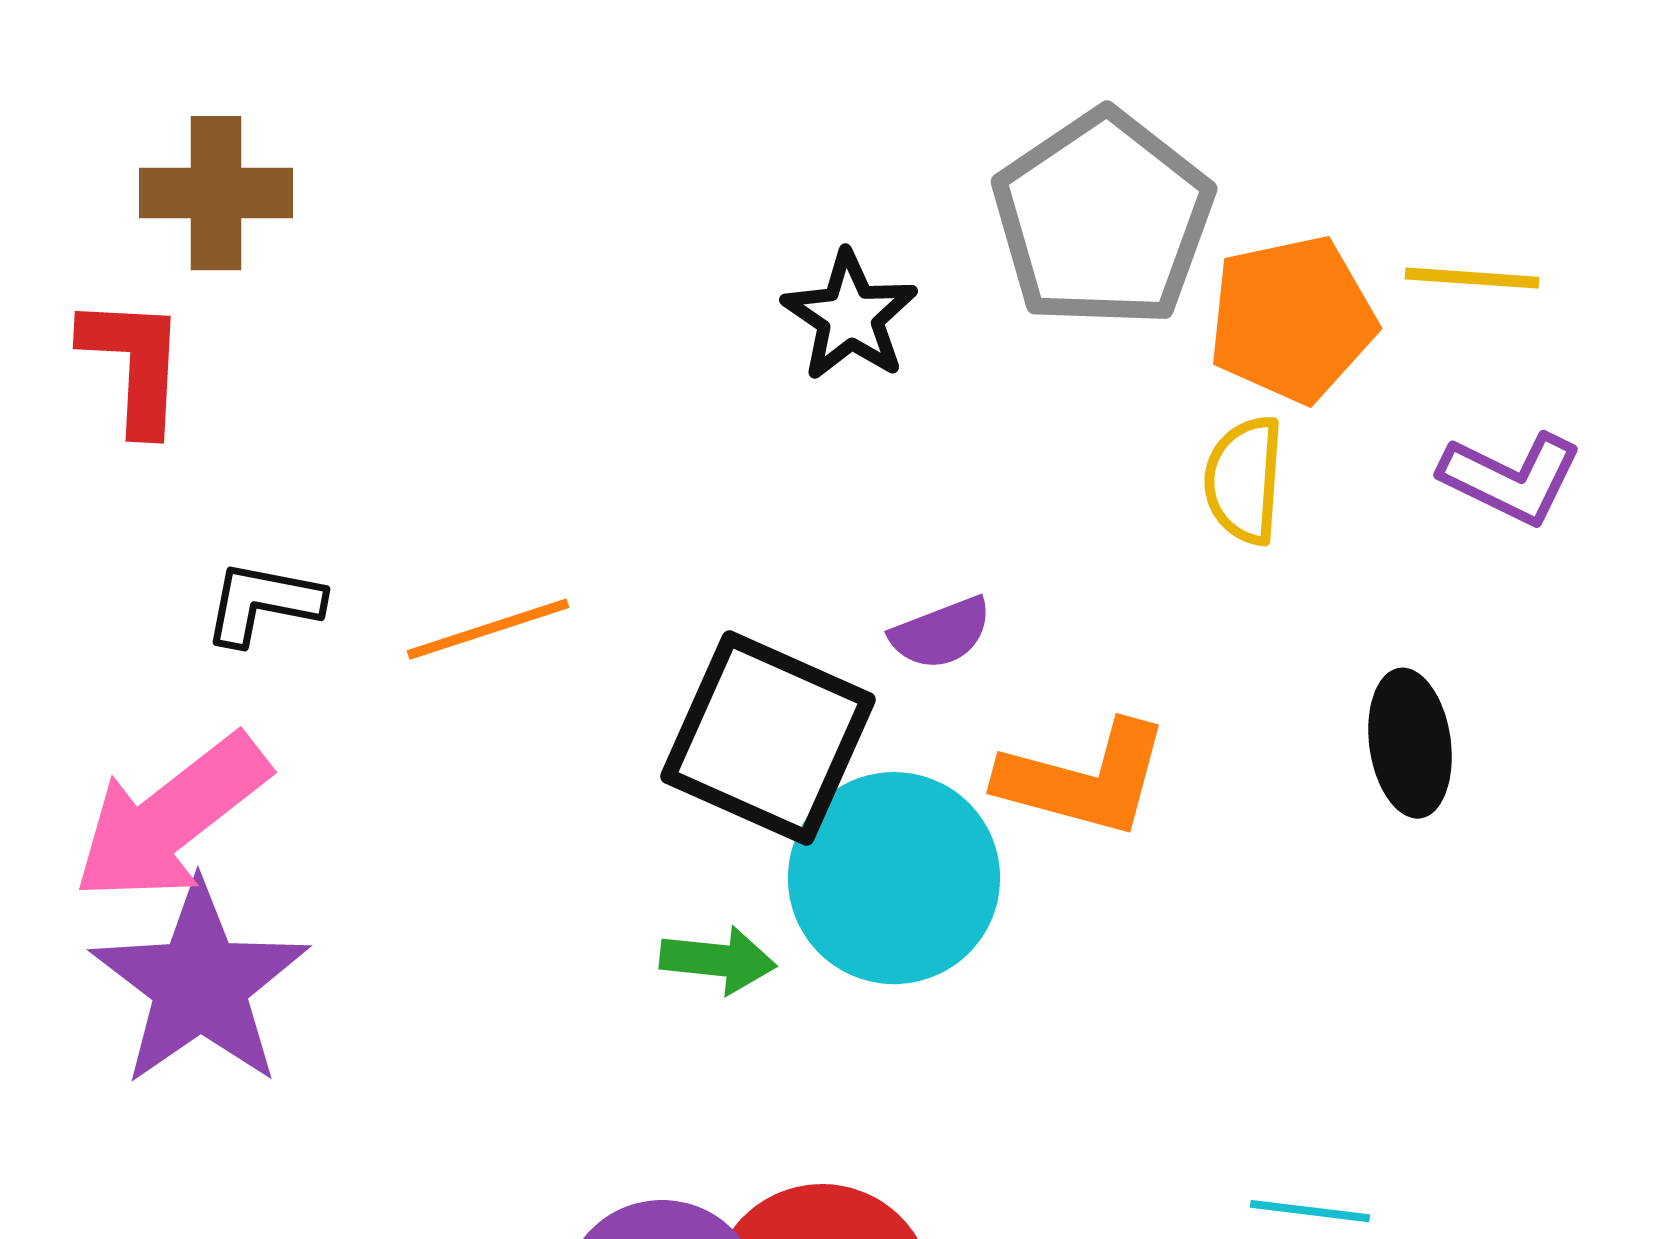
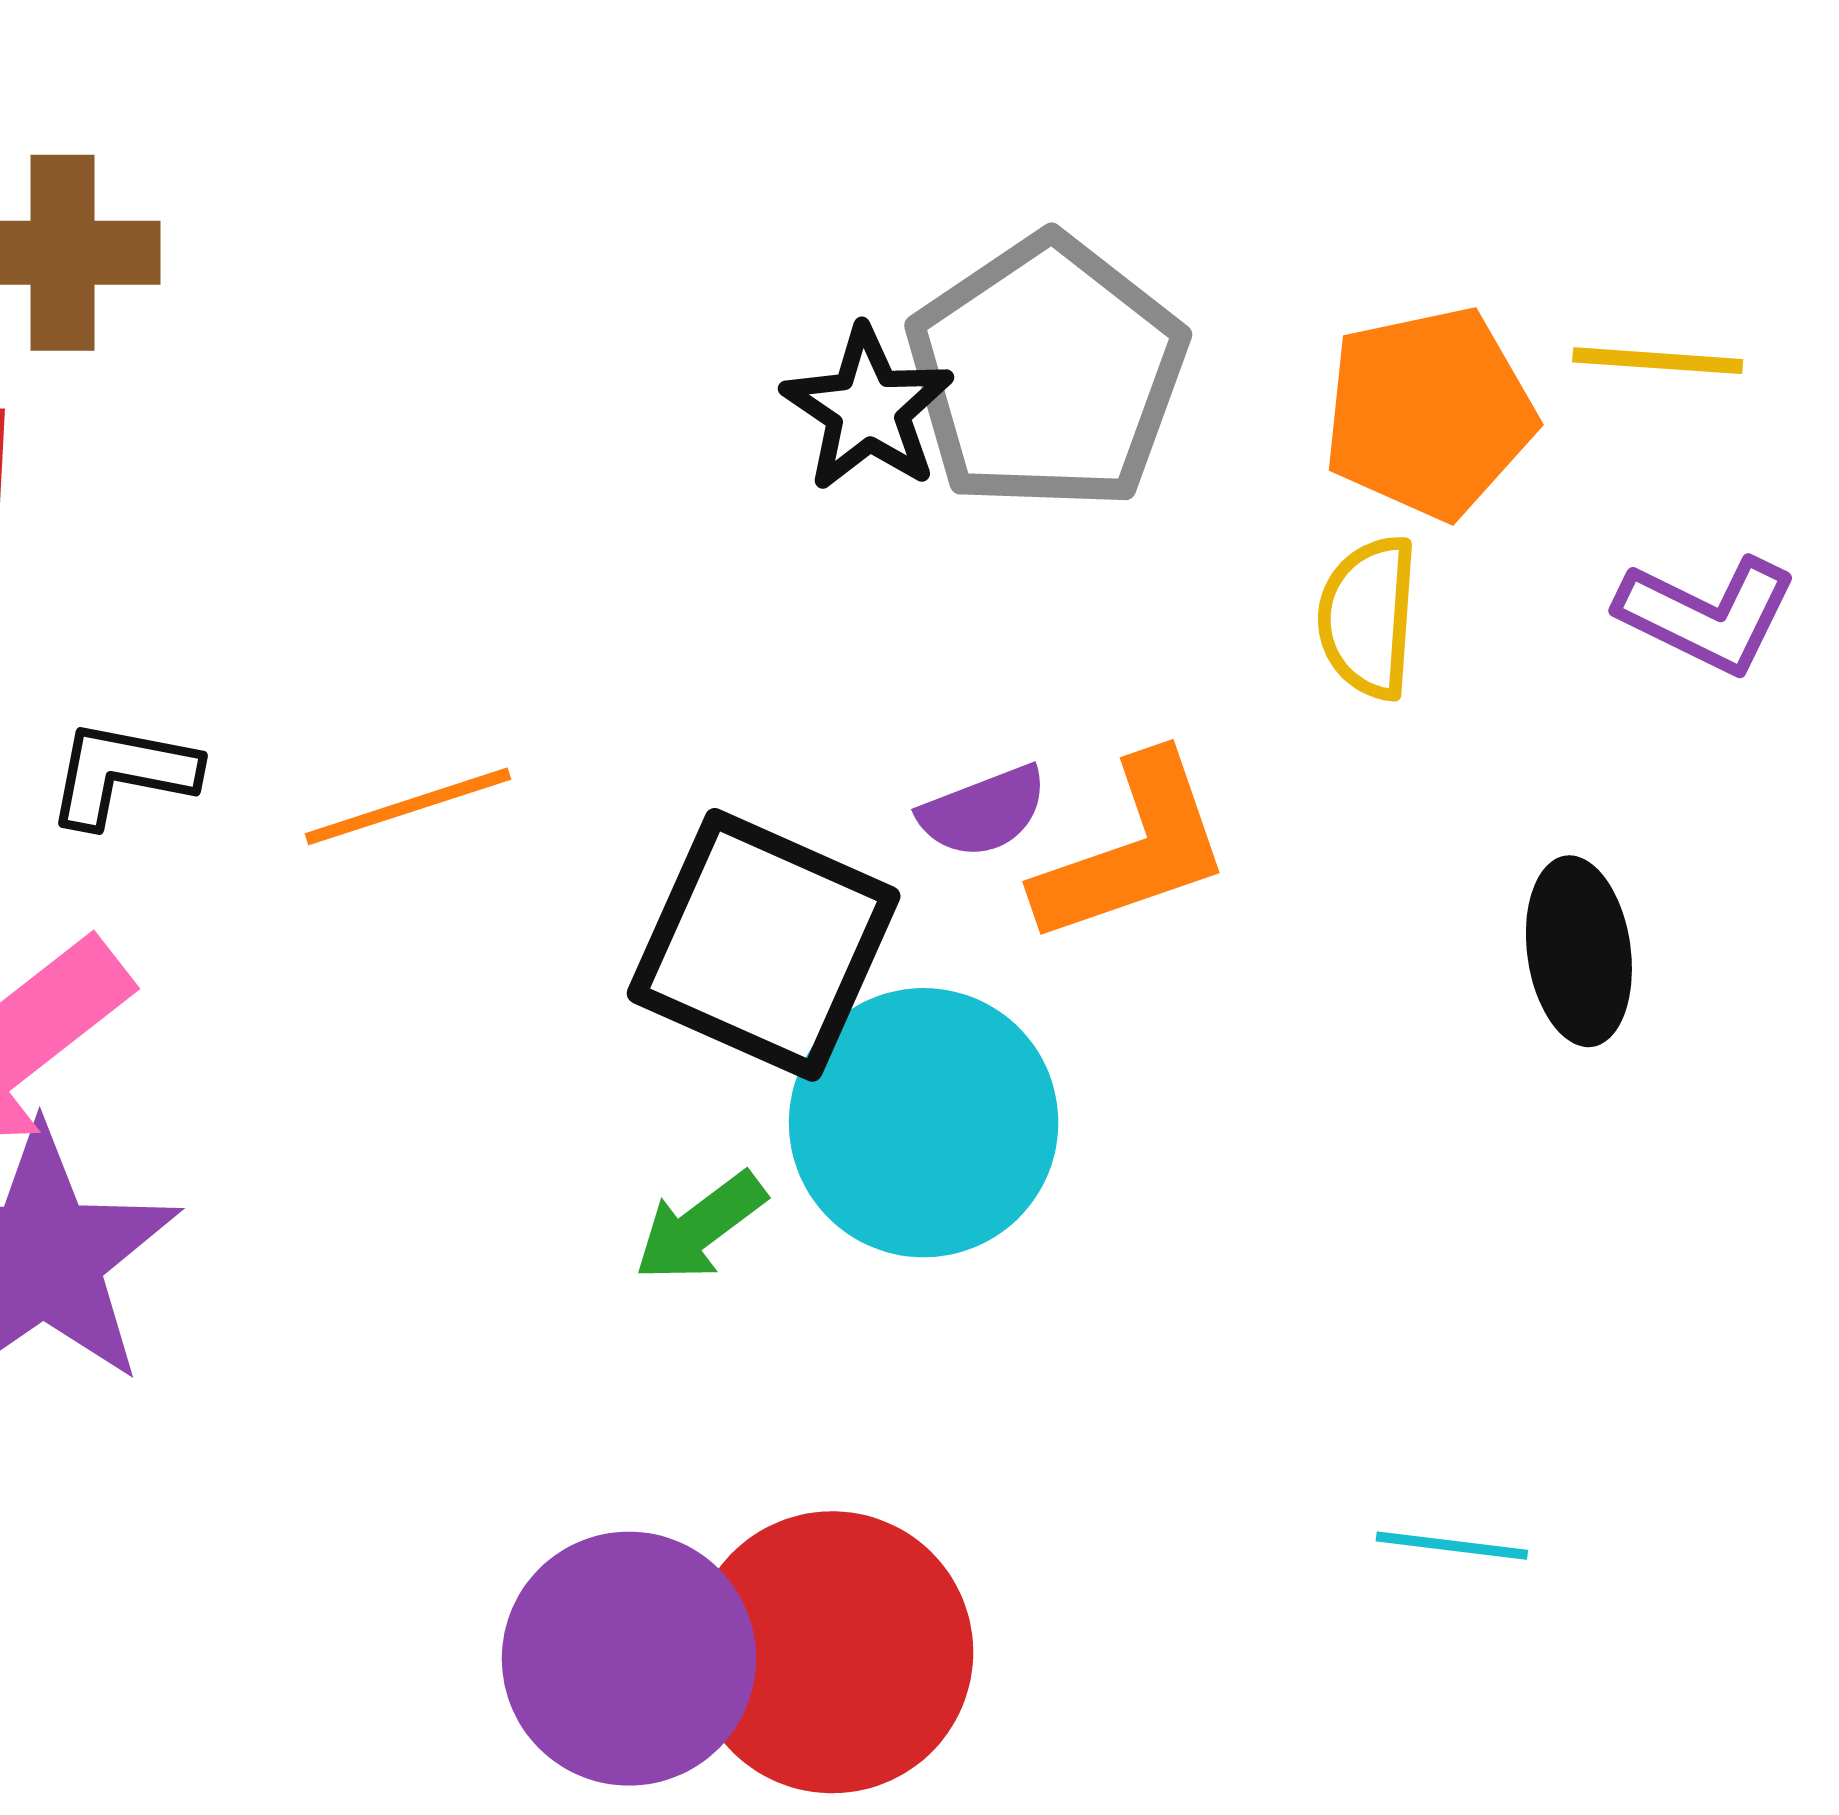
gray pentagon: (1103, 219) -> (1047, 373), moved
orange L-shape: (1084, 779) -> (1133, 850), moved, turned -34
green arrow: (718, 960) -> (700, 1227), turned 137

